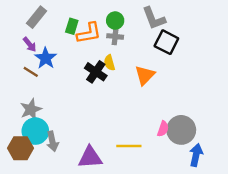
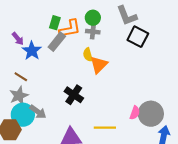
gray rectangle: (36, 17) -> (57, 42), moved
brown line: (31, 72) -> (21, 77), moved
black cross: (96, 72) -> (74, 95), moved
orange triangle: (145, 75) -> (99, 65), moved
gray arrow: (52, 141) -> (38, 112), moved, turned -42

